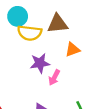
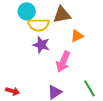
purple star: (40, 63) -> (41, 45), moved, turned 30
pink arrow: (54, 78) -> (63, 62), size x1.5

